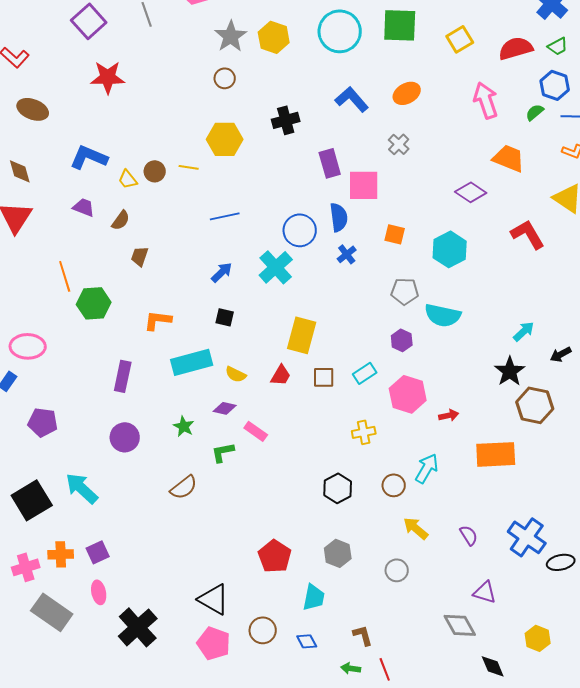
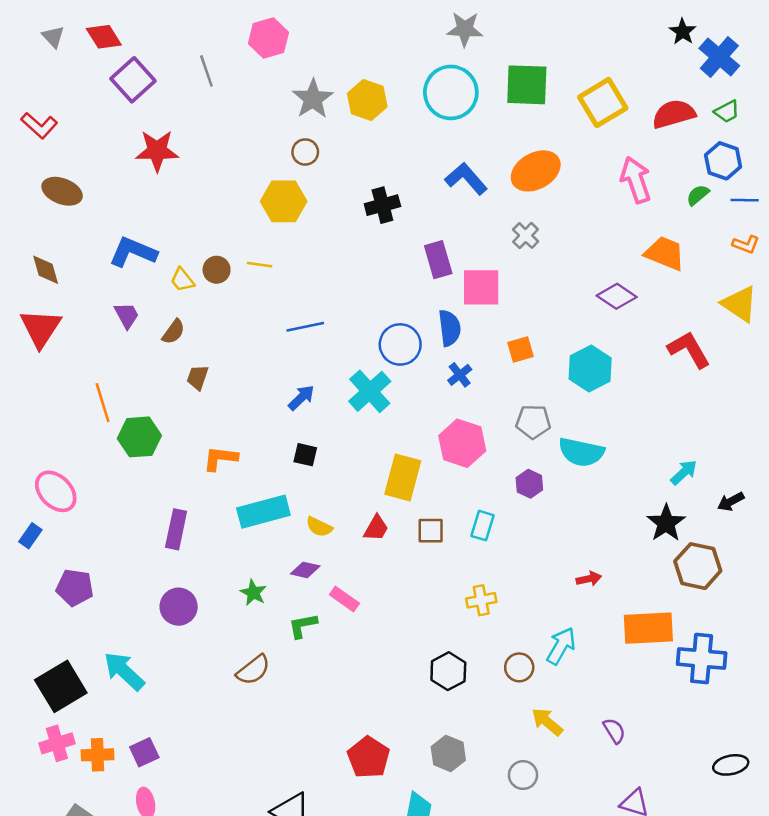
yellow square: (460, 39) -> (603, 103), size x1.4
orange ellipse: (407, 93) -> (536, 171), size x1.4
yellow hexagon: (225, 139) -> (284, 201), moved
purple trapezoid: (84, 207) -> (127, 315), turned 40
orange square: (395, 234) -> (520, 350), turned -30
pink ellipse: (28, 346) -> (56, 491), turned 44
cyan rectangle: (365, 373) -> (482, 526), turned -40
pink hexagon: (408, 394) -> (462, 443), moved
blue cross: (527, 537) -> (702, 659), moved, turned -30
pink cross: (26, 567) -> (57, 743), moved

